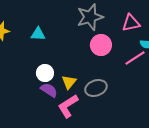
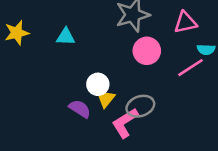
white circle: (45, 73) -> (98, 84), moved
pink L-shape: (68, 106) -> (125, 123), moved

